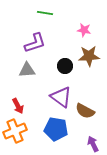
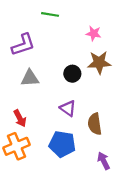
purple L-shape: (35, 43) -> (23, 45), moved
purple triangle: (61, 97) -> (68, 108), size x0.7
brown semicircle: (85, 111) -> (95, 124), turned 54

